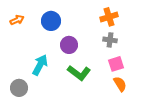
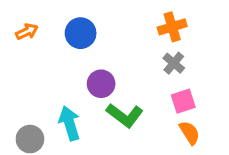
gray cross: (110, 40) -> (174, 63), turned 32
purple circle: (69, 45) -> (101, 84), moved
cyan arrow: (40, 65) -> (69, 123), moved, turned -45

